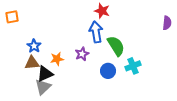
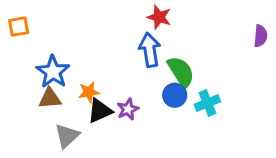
blue star: (34, 46) -> (53, 72), size x1.5
purple star: (82, 54) -> (128, 109), moved
blue circle: (108, 71) -> (175, 95), moved
black triangle: (45, 74) -> (100, 111), moved

